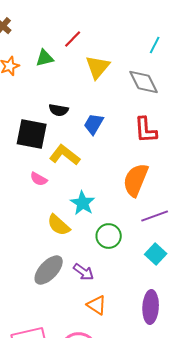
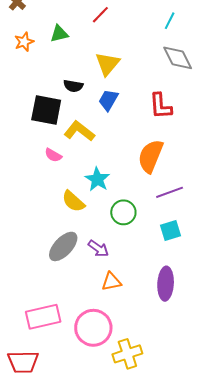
red line: (73, 39) -> (100, 15), moved
yellow triangle: (98, 67) -> (107, 64), moved
gray diamond: (144, 82) -> (178, 58), moved
cyan square: (156, 254) -> (171, 230), turned 30
orange triangle: (97, 305) -> (111, 282), turned -45

